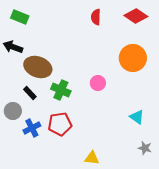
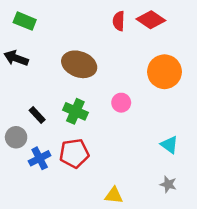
red diamond: (136, 16) -> (151, 20), moved
brown ellipse: (38, 67) -> (79, 64), moved
gray star: (145, 148) -> (168, 184), moved

